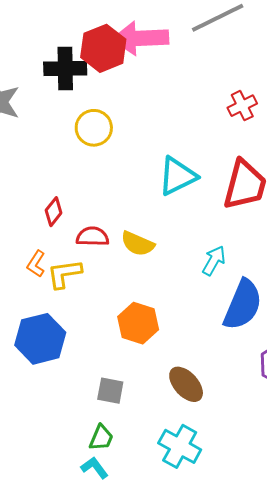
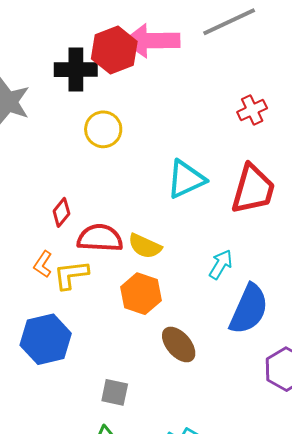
red semicircle: (93, 237) -> (100, 238), size x1.4
orange hexagon: (138, 323) -> (141, 294), moved
brown ellipse: (186, 384) -> (179, 344), moved

